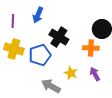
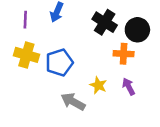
black cross: (59, 37) -> (105, 22), moved

